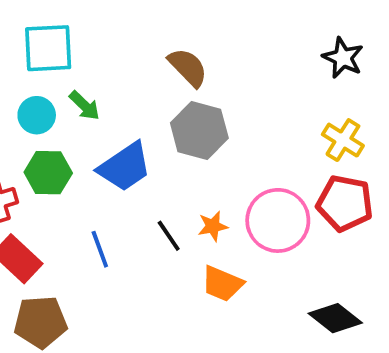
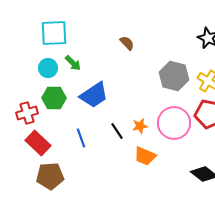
brown semicircle: (188, 67) -> (127, 43), size x0.7
gray hexagon: (199, 130) -> (174, 76), moved

